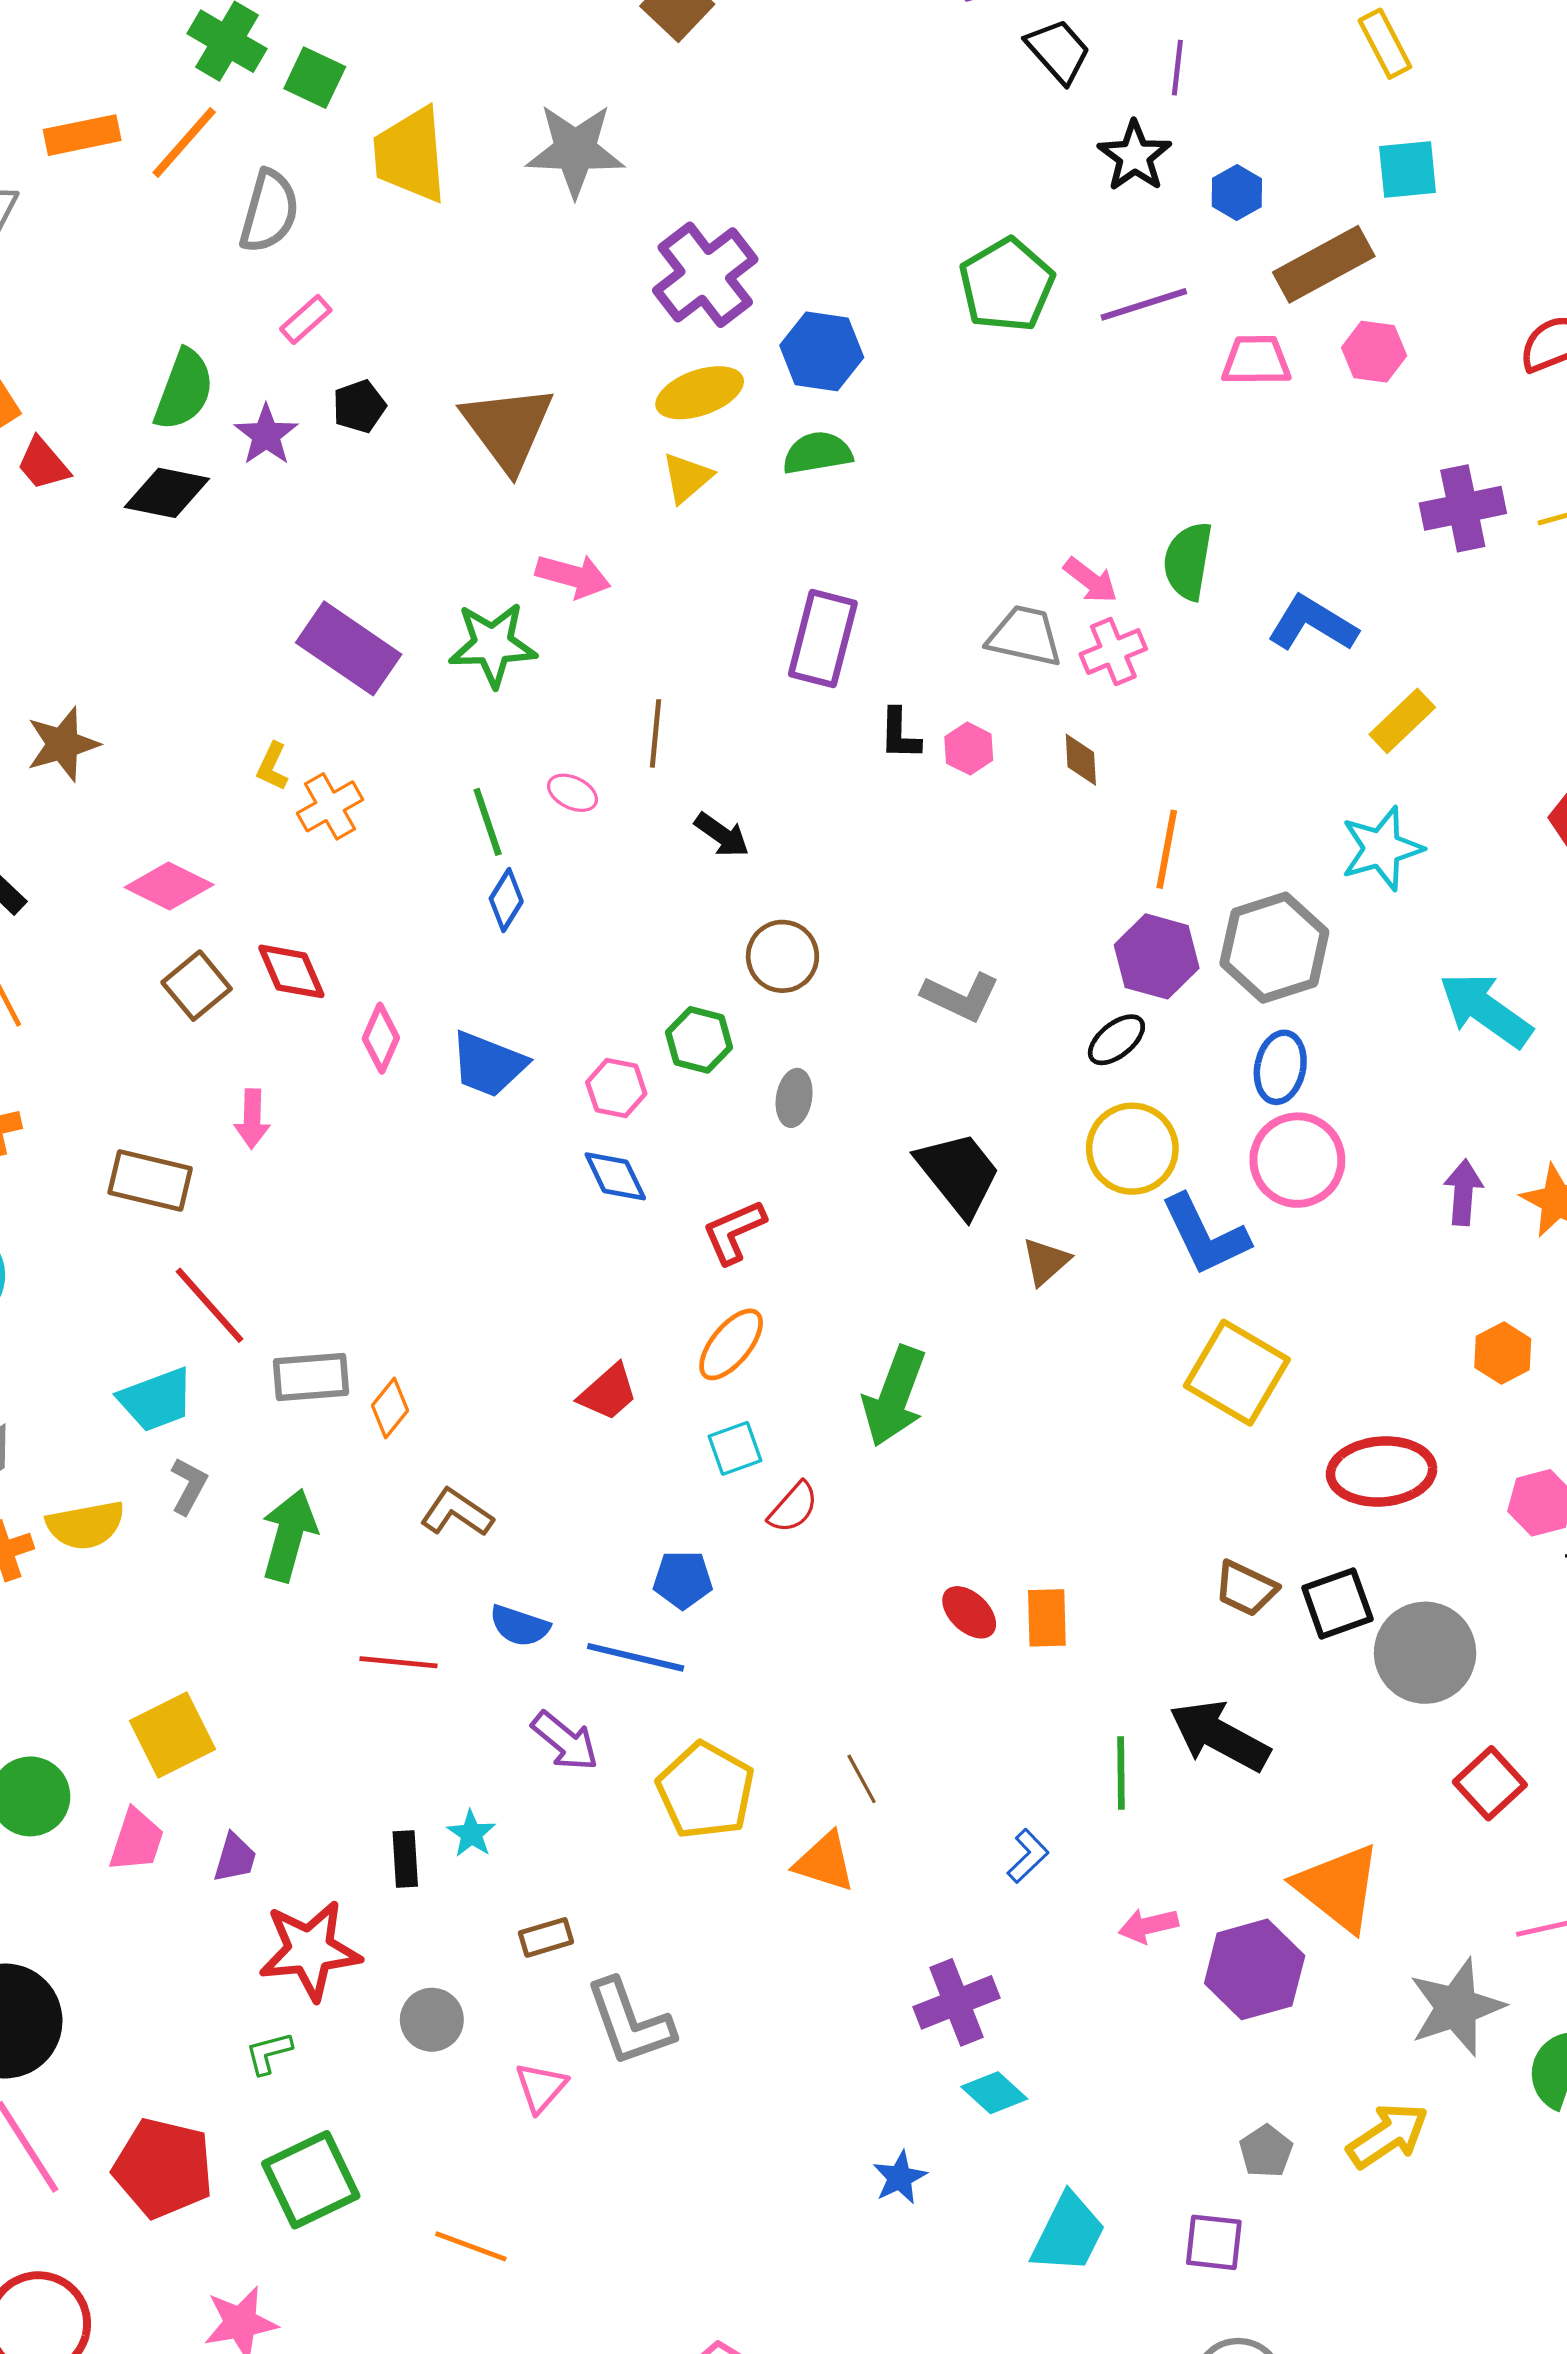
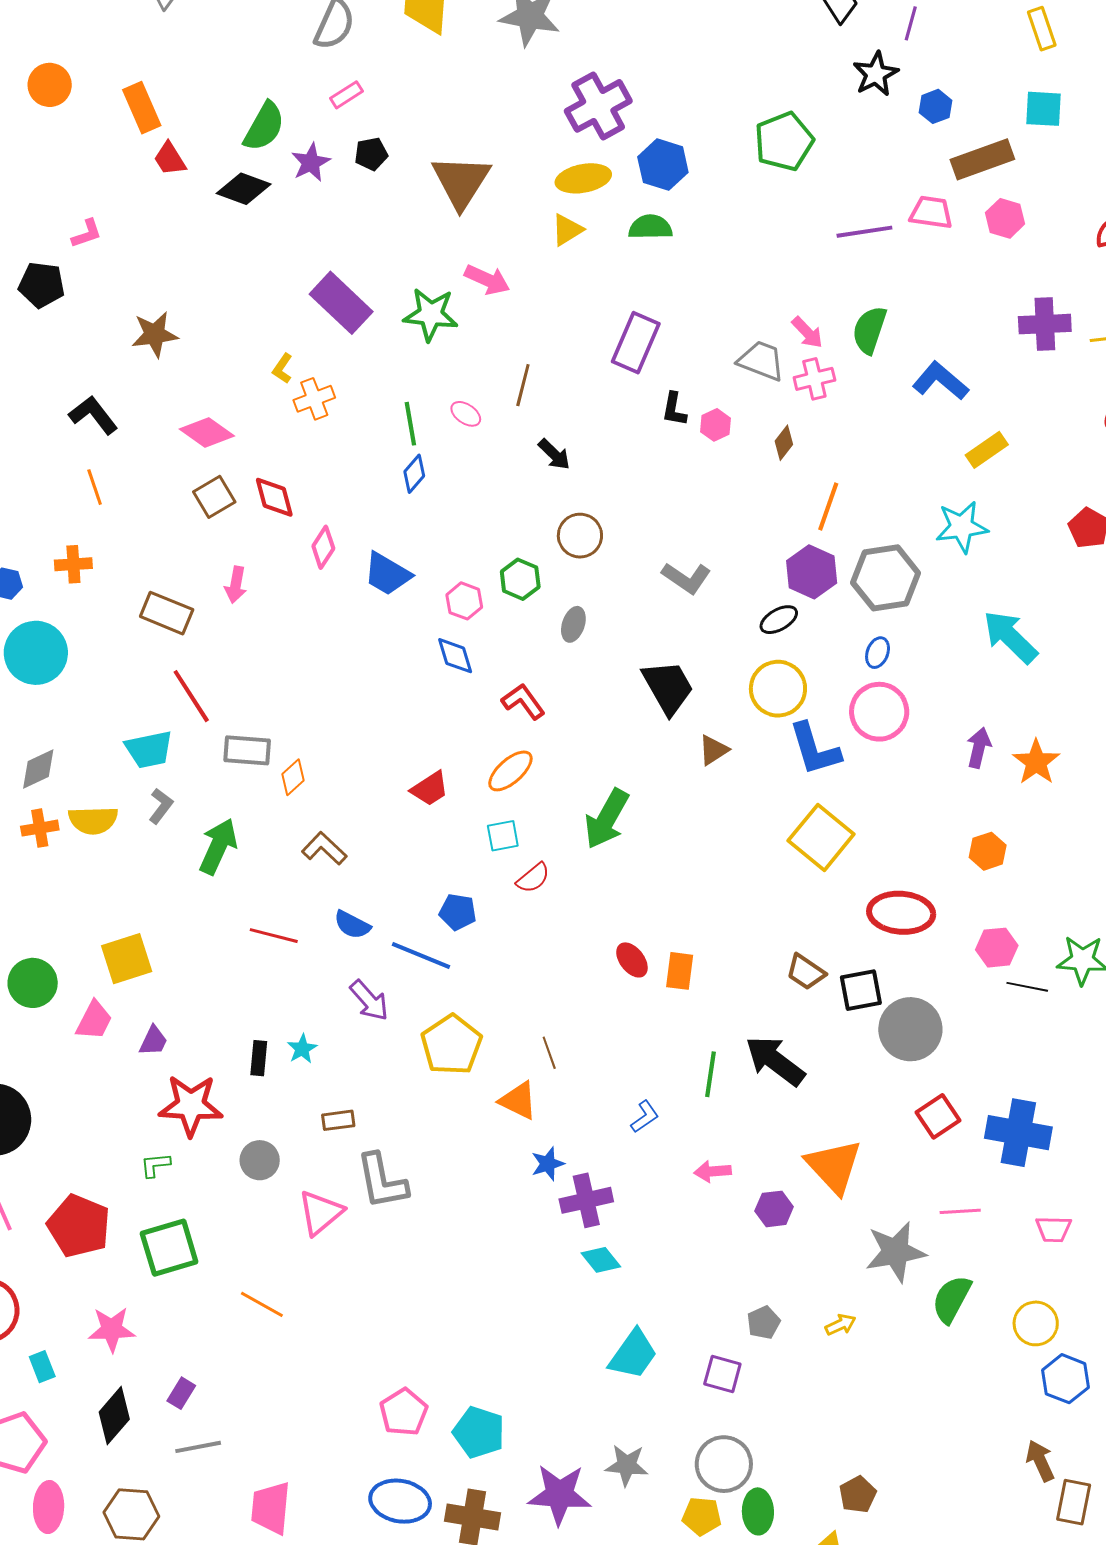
purple line: (1144, 304) -> (864, 232), moved
brown diamond: (1081, 760) -> (784, 443), turned 32
blue ellipse: (1280, 1067) -> (878, 653), size x0.7
red L-shape: (734, 1232) -> (523, 701), turned 69
purple hexagon: (1255, 1969) -> (774, 1209), size x0.6
pink triangle: (541, 2087) -> (321, 1213), size x1.4
yellow arrow: (1388, 2135) -> (841, 1325), size x0.6
blue star: (900, 2178) -> (548, 1164), moved

